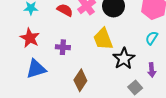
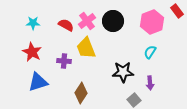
yellow trapezoid: (103, 39) -> (86, 48), moved
black star: (124, 59) -> (123, 72), turned 30

